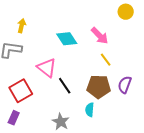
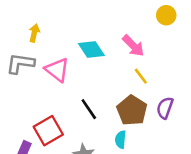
pink triangle: (47, 68) -> (57, 70), moved
brown pentagon: (99, 87) -> (132, 110), turned 30
red square: (21, 91) -> (48, 131), moved

